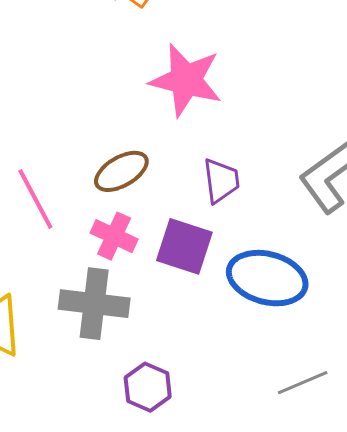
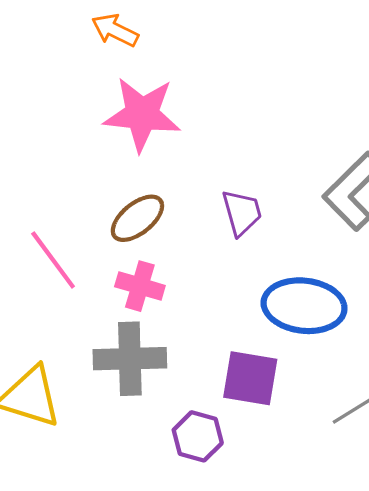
pink star: (186, 80) -> (142, 114), moved
purple square: (184, 246) -> (250, 378), moved

